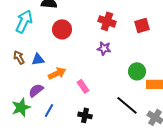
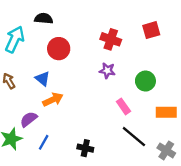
red square: (142, 25) -> (151, 30), moved
blue triangle: (38, 59) -> (42, 79), moved, turned 48
green circle: (137, 71) -> (145, 81), moved
pink rectangle: (83, 86) -> (123, 106), moved

